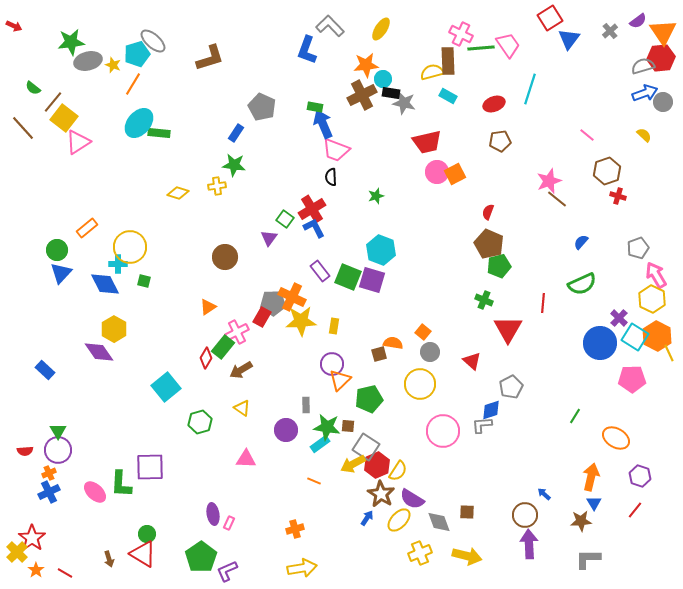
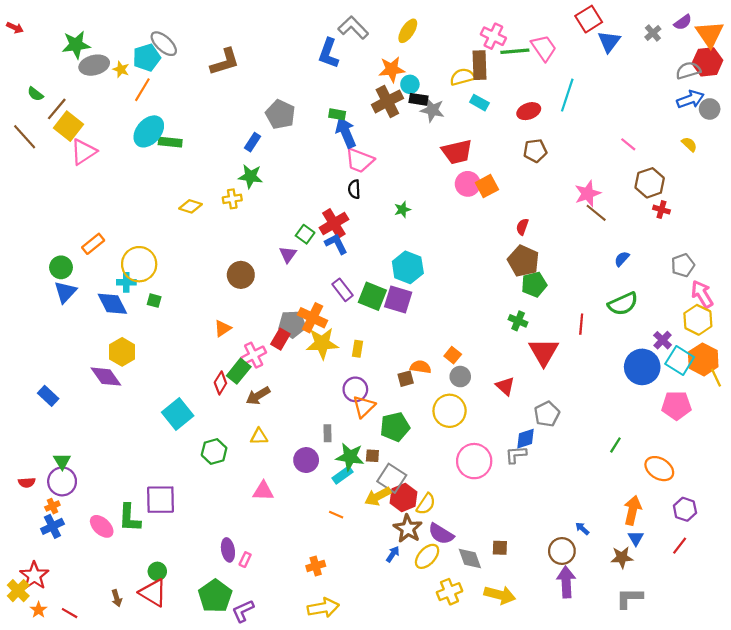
yellow triangle: (242, 408) -> (259, 436), turned -36

